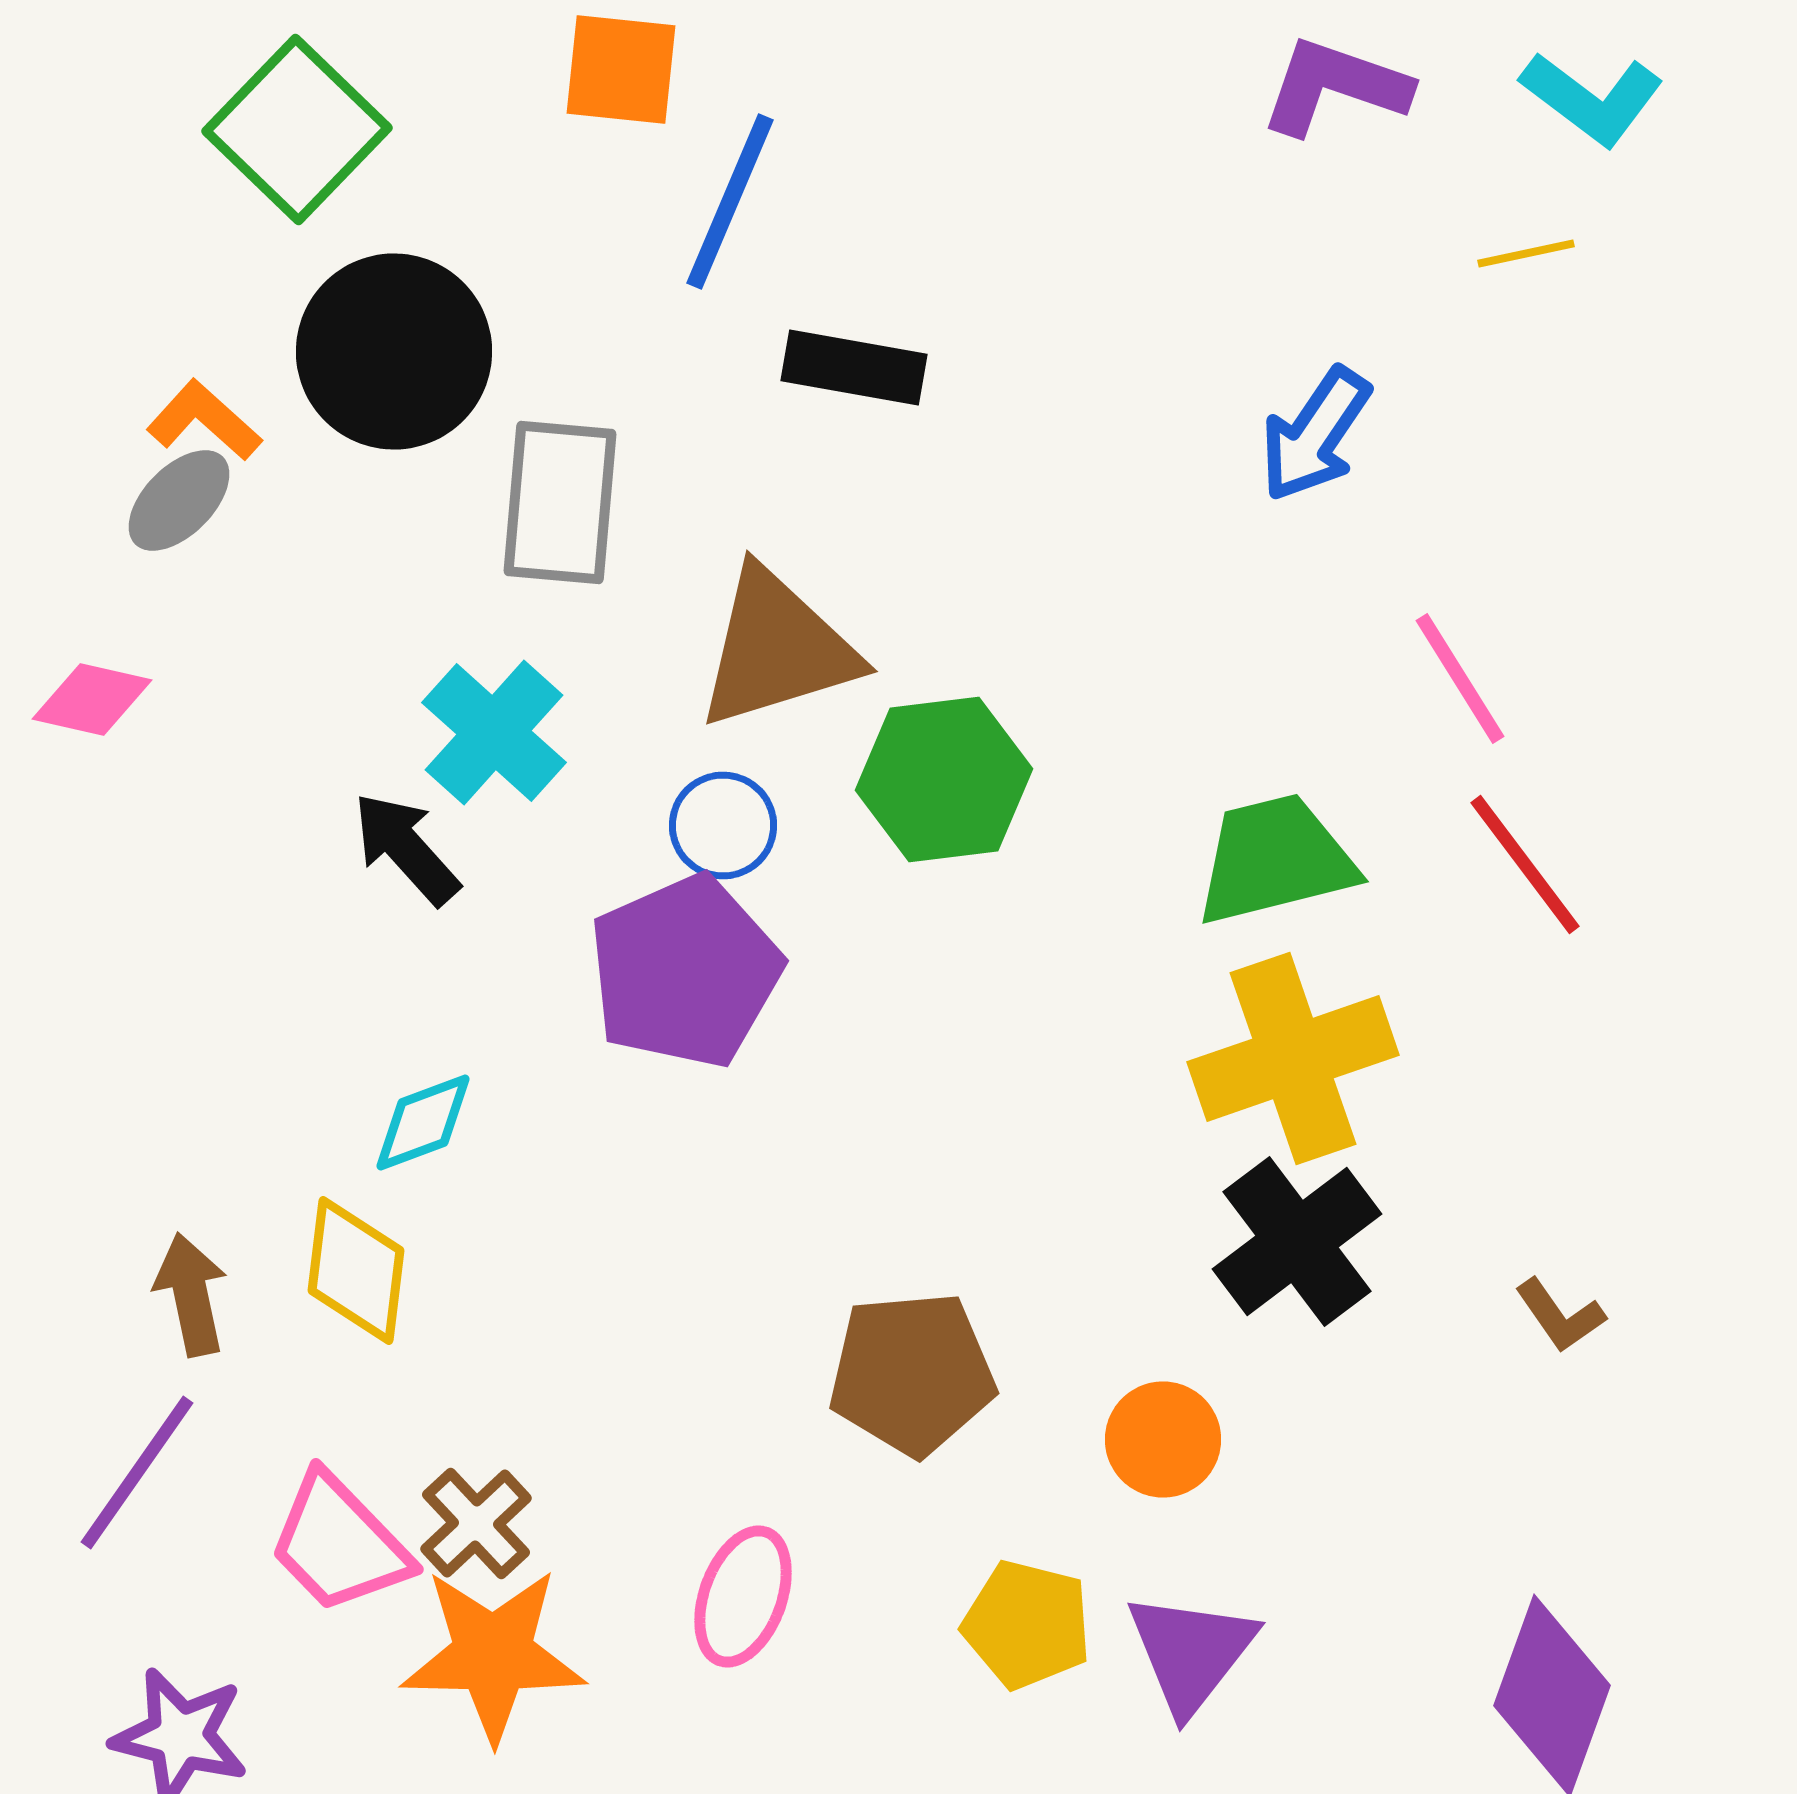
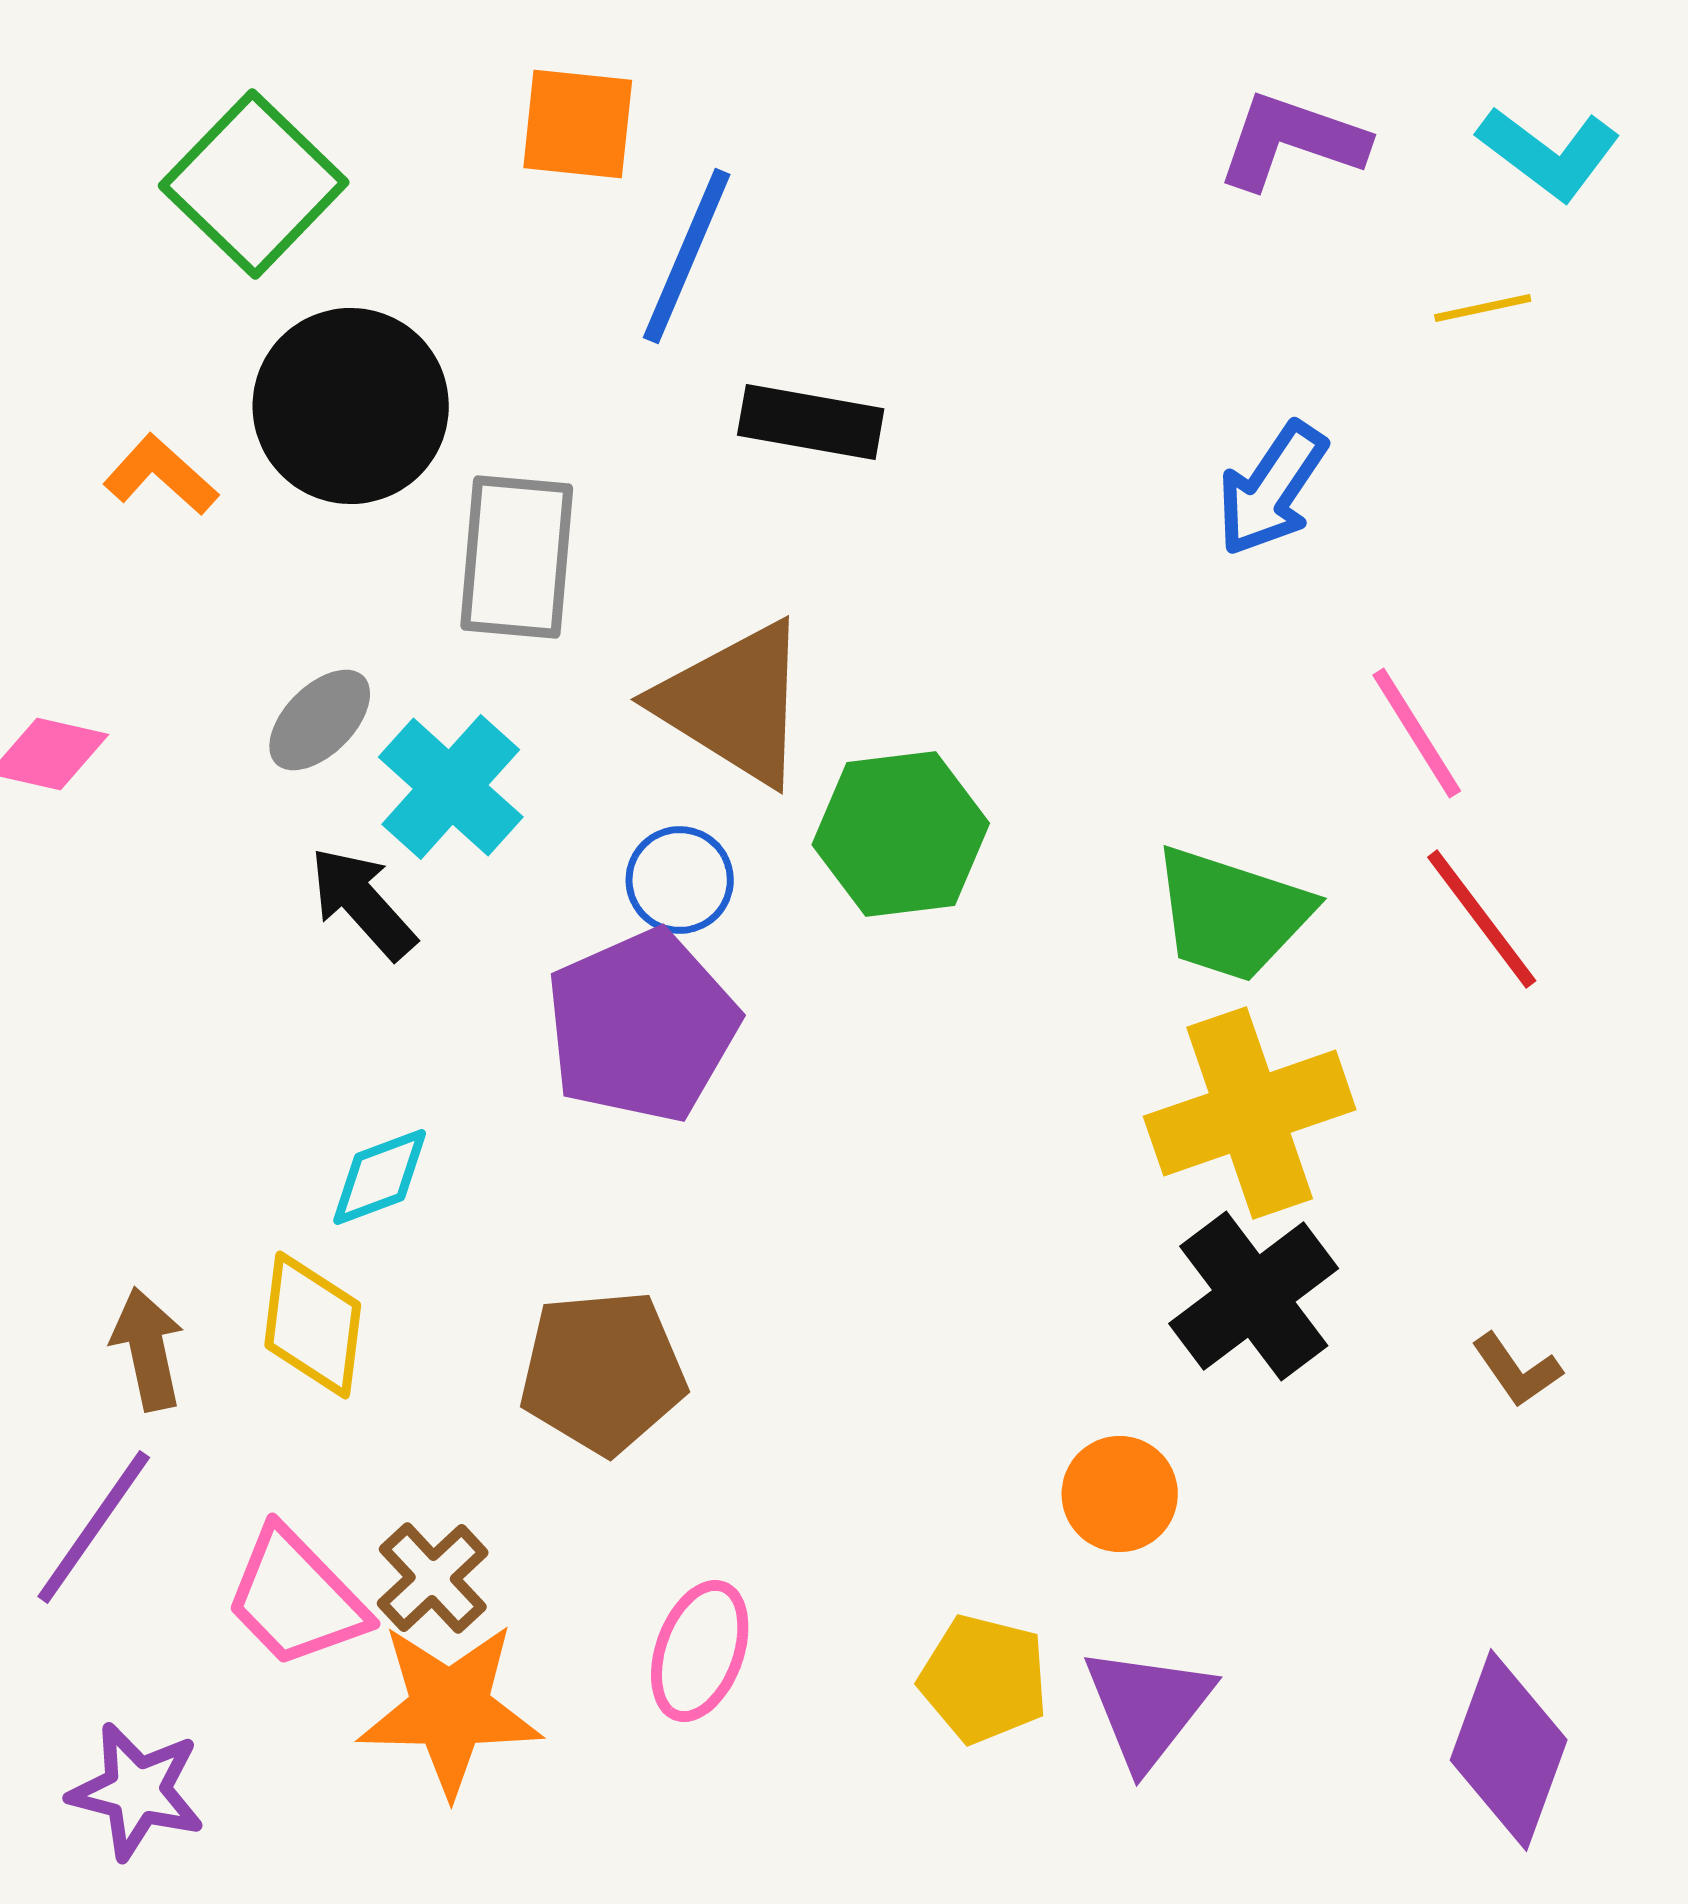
gray ellipse: (179, 500) -> (320, 720), moved
brown triangle: (777, 648) -> (734, 703), turned 49
green trapezoid: (1275, 860) -> (1232, 914), turned -148
brown pentagon: (912, 1374) -> (603, 1372), moved

